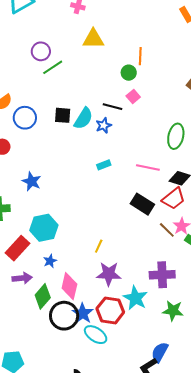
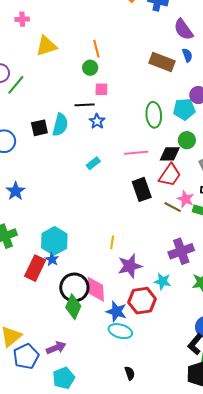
pink square: (133, 97) -> (101, 89), turned -32
blue star: (104, 125) -> (97, 121), moved
blue star: (32, 181) -> (16, 191), moved, turned 30
black rectangle: (142, 204) -> (142, 189), turned 55
blue star: (50, 261) -> (52, 259), moved
purple arrow: (22, 278) -> (56, 348), moved
cyan star: (135, 298) -> (162, 281), size x0.7
black circle: (64, 316) -> (74, 287), moved
cyan ellipse: (96, 335) -> (120, 331), moved

